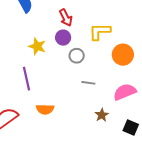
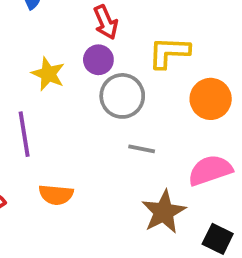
gray circle: (77, 56) -> (122, 96), size x1.5
brown star: (102, 115) -> (164, 212), size x1.6

